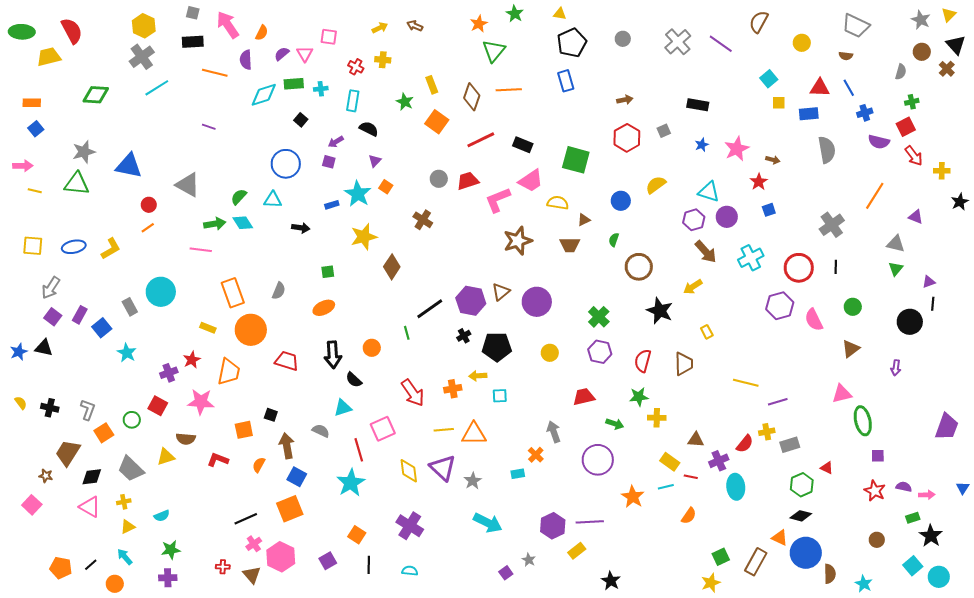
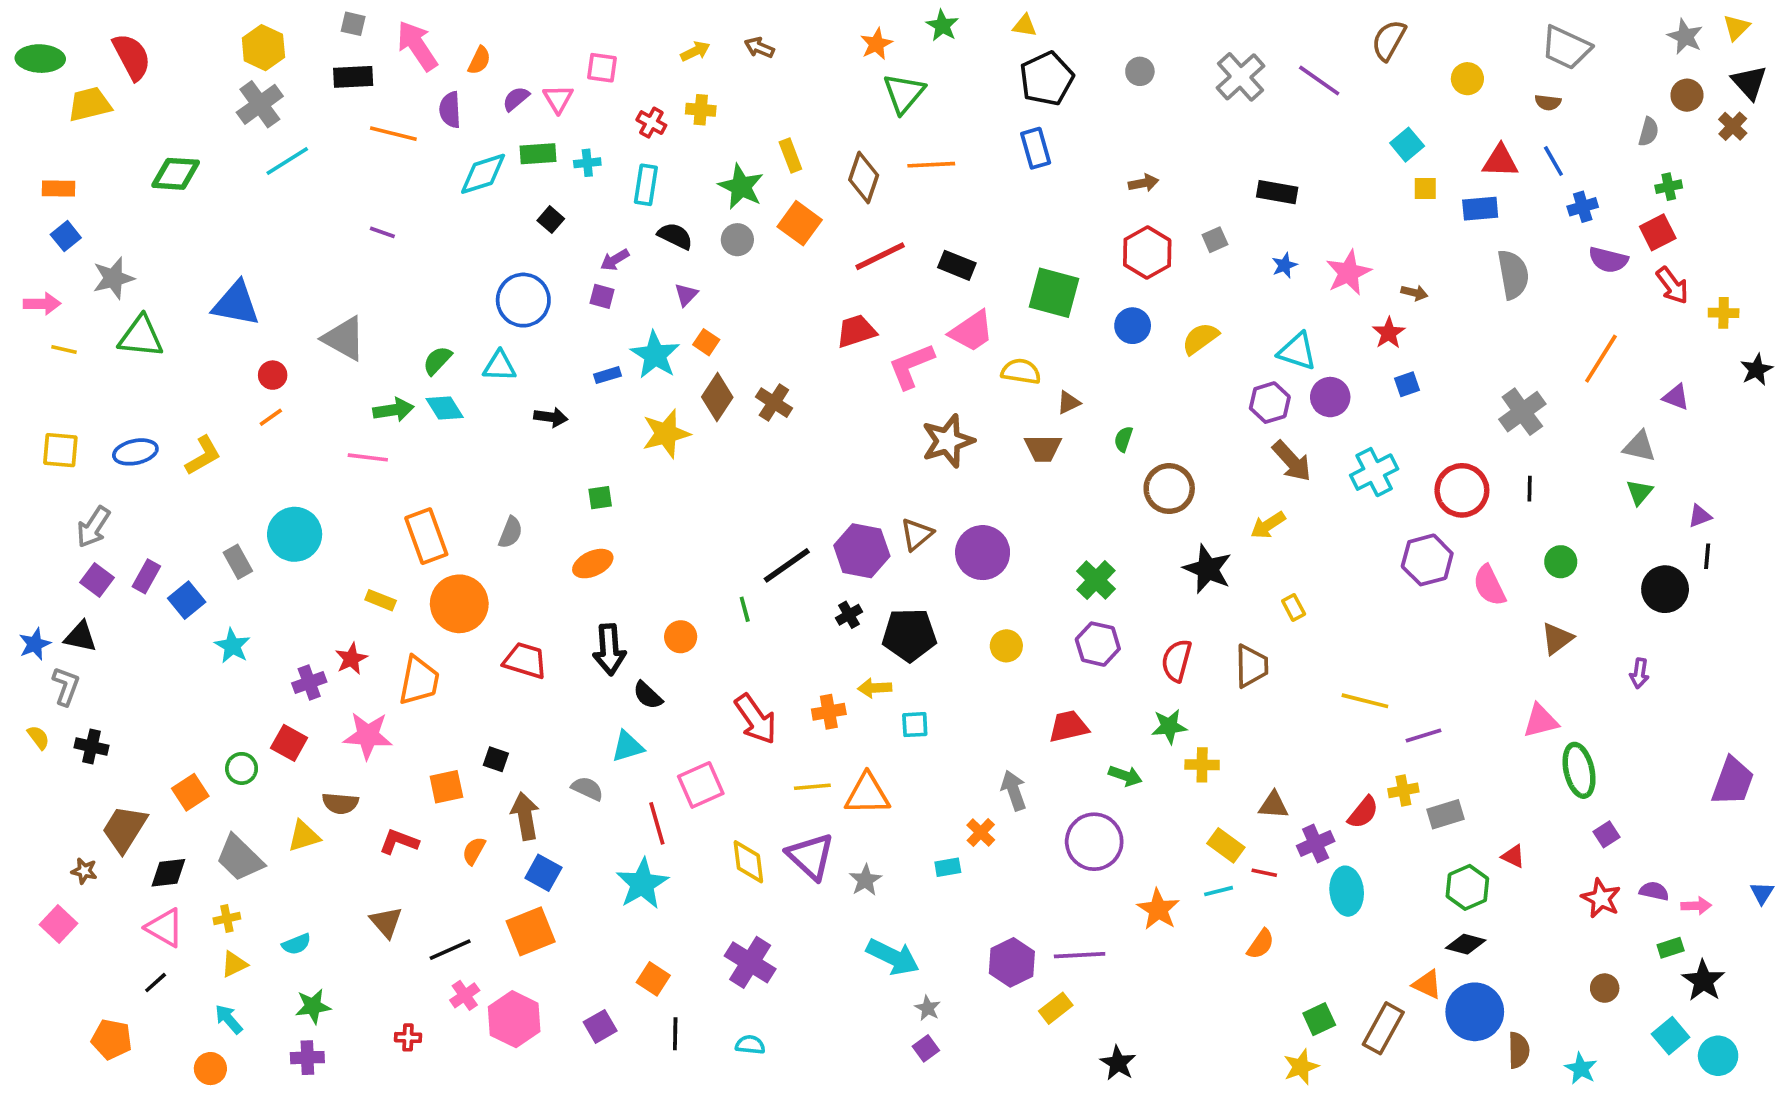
green star: (405, 102) -> (741, 187), size x1.4
gray star: (84, 152) -> (113, 278), moved
gray circle: (439, 179) -> (737, 240), moved
blue circle: (621, 201) -> (1133, 326), moved
brown diamond: (392, 267) -> (717, 397), moved
gray L-shape: (88, 410) -> (66, 686), moved
purple square: (878, 456) -> (1606, 834), turned -32
gray star: (529, 560) -> (928, 1008), moved
black line: (91, 565) -> (156, 983), moved
brown triangle: (252, 575) -> (386, 922), moved

